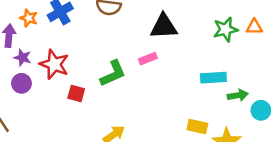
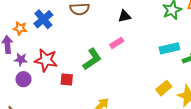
black triangle: (164, 26) -> (124, 16), size x0.6
yellow rectangle: (197, 127) -> (164, 88), turned -42

